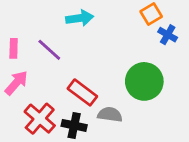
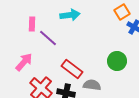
pink rectangle: (14, 48) -> (32, 24), moved
green circle: (144, 81) -> (117, 61), size x0.7

